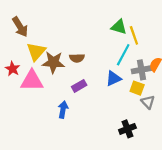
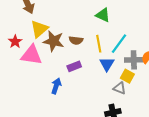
green triangle: (119, 27) -> (103, 15), moved
yellow line: (134, 35) -> (99, 44), moved
blue triangle: (113, 78) -> (107, 64), turned -42
gray triangle: (148, 102) -> (120, 88), moved, turned -32

